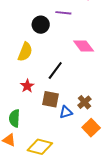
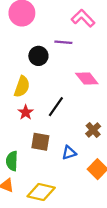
red star: (27, 86) -> (26, 112), moved
brown square: (51, 99) -> (40, 142), moved
brown cross: (84, 102) -> (93, 130), moved

